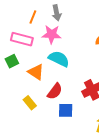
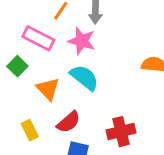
green square: (12, 61) -> (17, 66), turned -32

